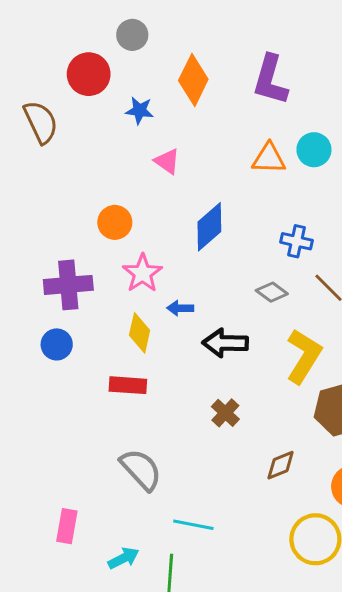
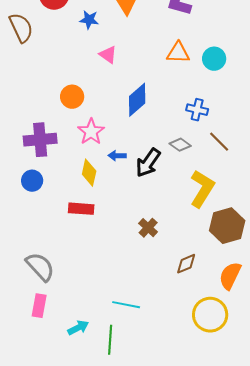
cyan circle: (314, 150) -> (214, 59), moved
black arrow: (225, 343) -> (148, 163), moved, turned -56
gray semicircle: (141, 469) -> (40, 267), moved

